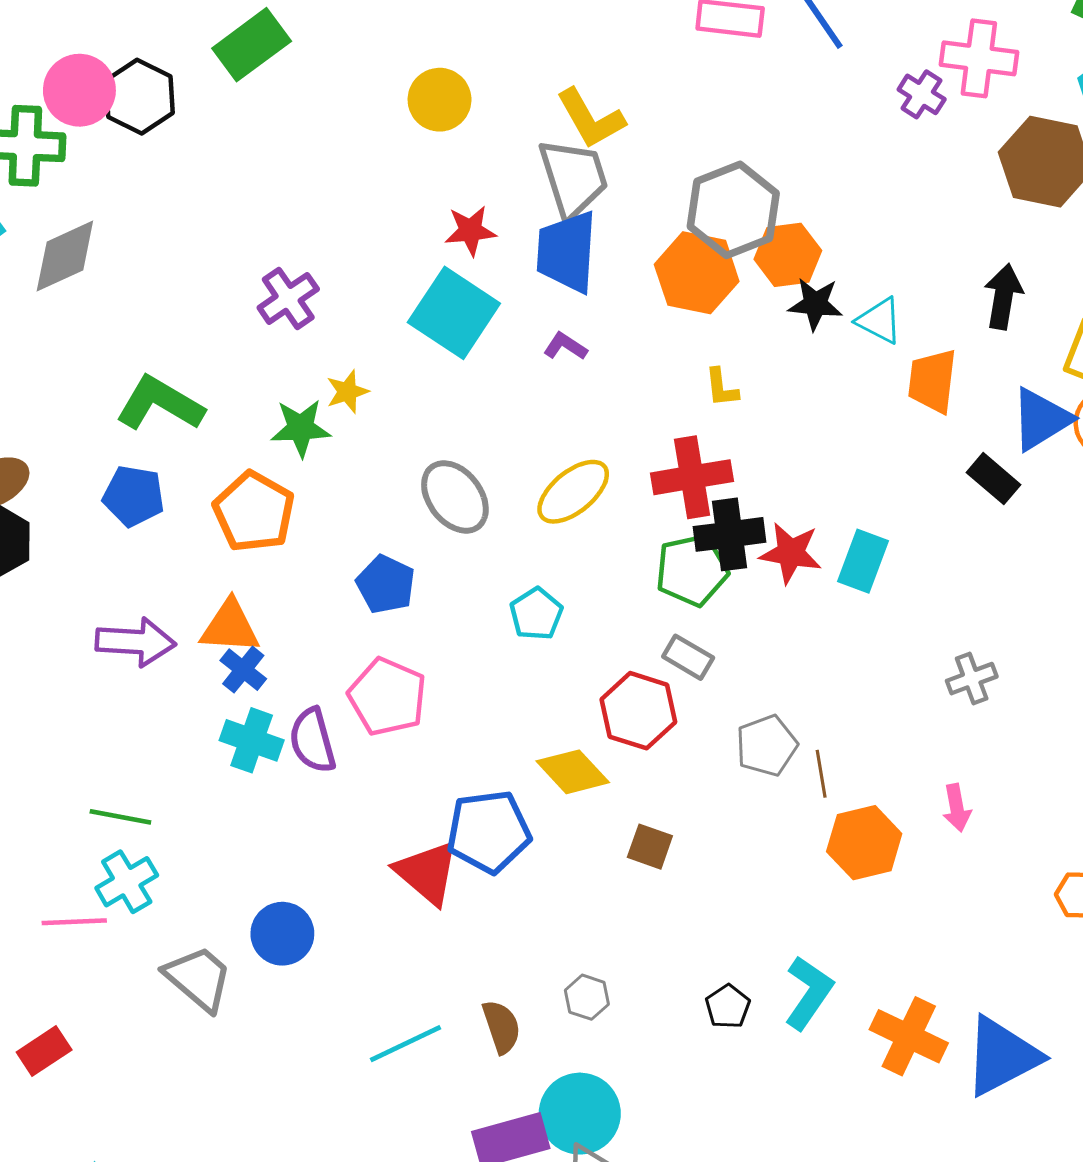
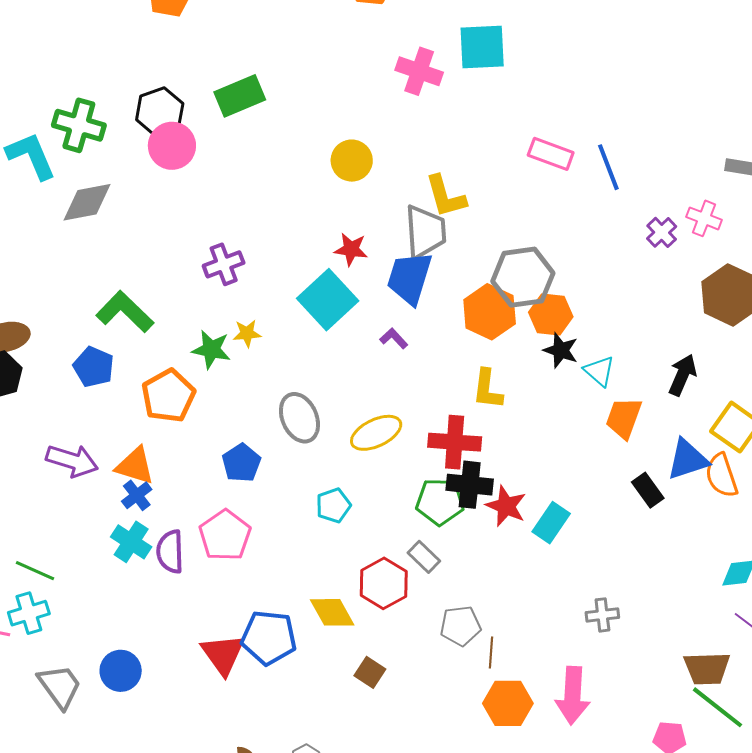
pink cross: (979, 58) -> (704, 218), size x0.7
pink circle: (79, 90) -> (172, 146), moved
yellow L-shape: (721, 388) -> (487, 389), size x1.5
pink arrow: (957, 808) -> (573, 696), size x1.8

